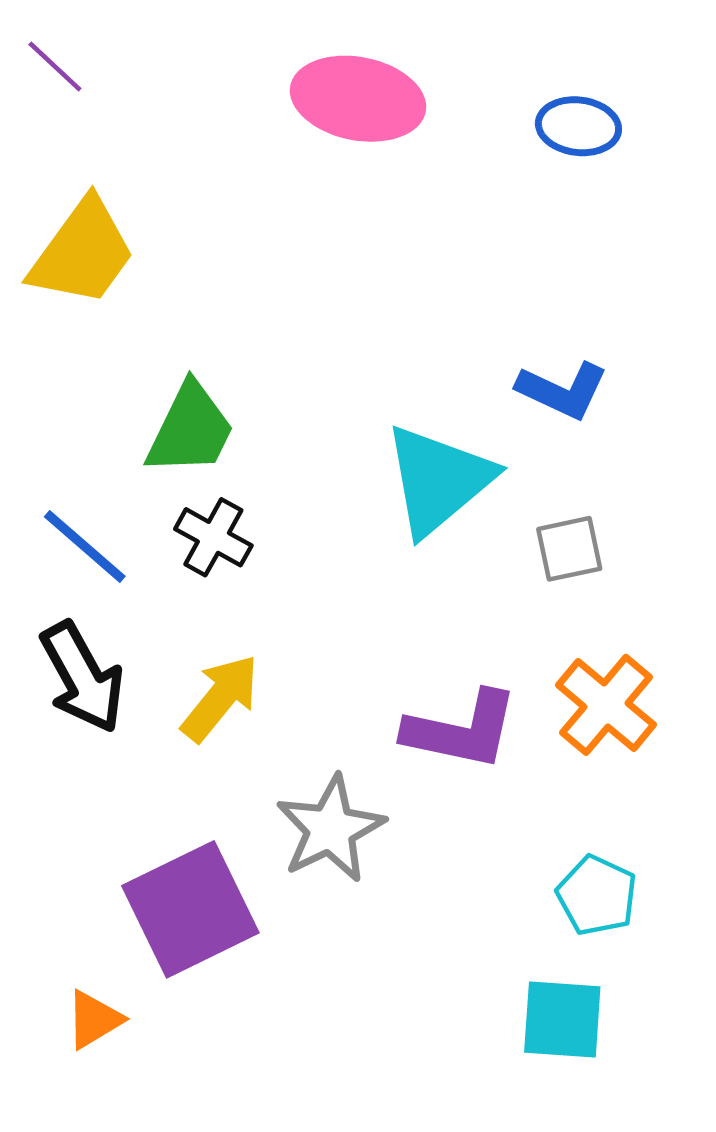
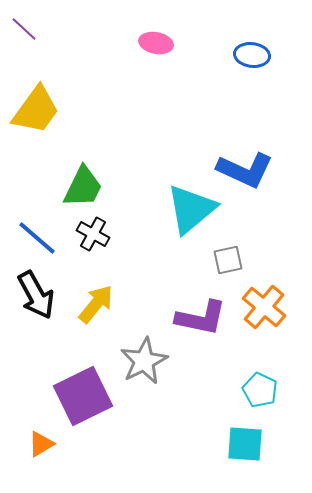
pink ellipse: (358, 99) -> (156, 43), size x0.6
blue L-shape: (562, 390) -> (245, 170), size x1.4
gray square: (569, 549) -> (228, 260), moved

